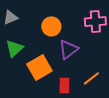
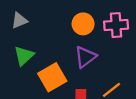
orange circle: (51, 26) -> (83, 24), moved

